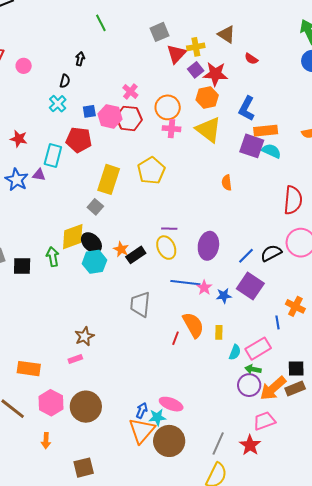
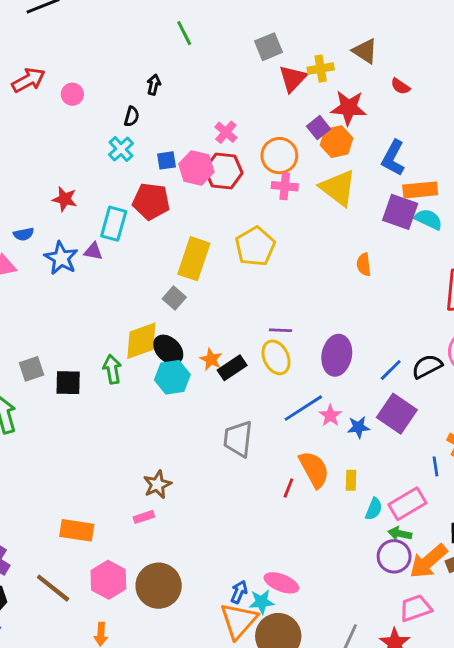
purple square: (196, 70) -> (319, 128), moved
blue line: (185, 283) -> (303, 408), turned -40

